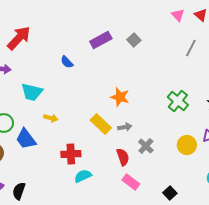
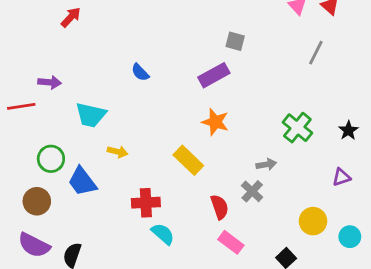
red arrow: (19, 38) -> (71, 17), moved, size x0.6
purple rectangle: (101, 40) -> (214, 75), moved
gray square: (134, 40) -> (235, 41), turned -32
gray arrow: (125, 127) -> (266, 164), moved
yellow circle: (187, 145) -> (313, 221), moved
cyan semicircle: (83, 176) -> (163, 234), turned 66

